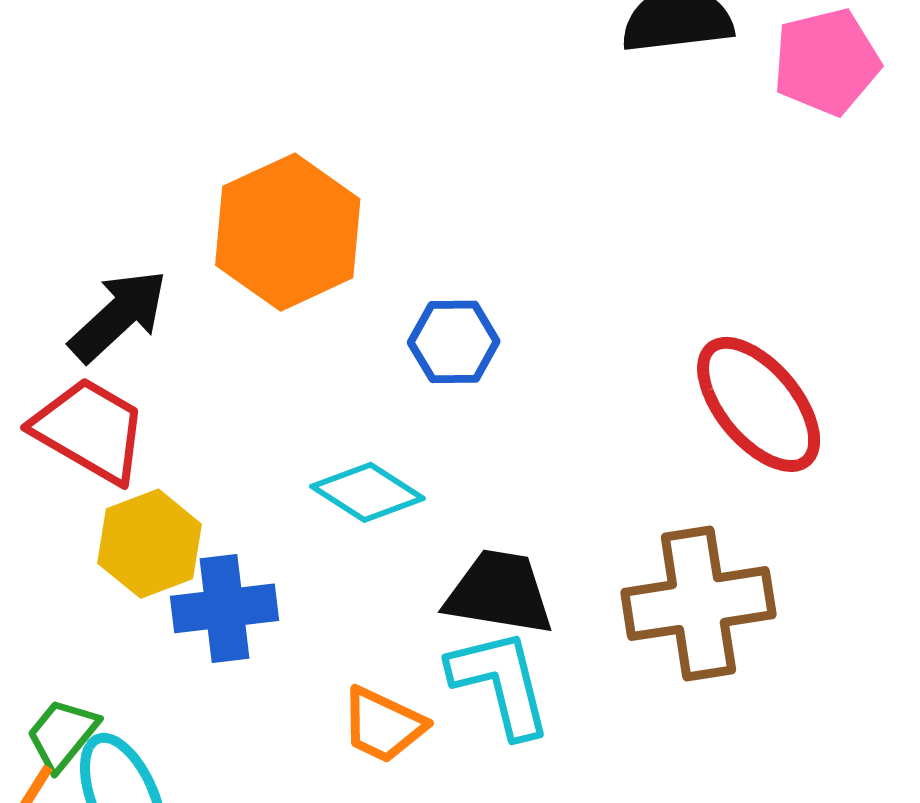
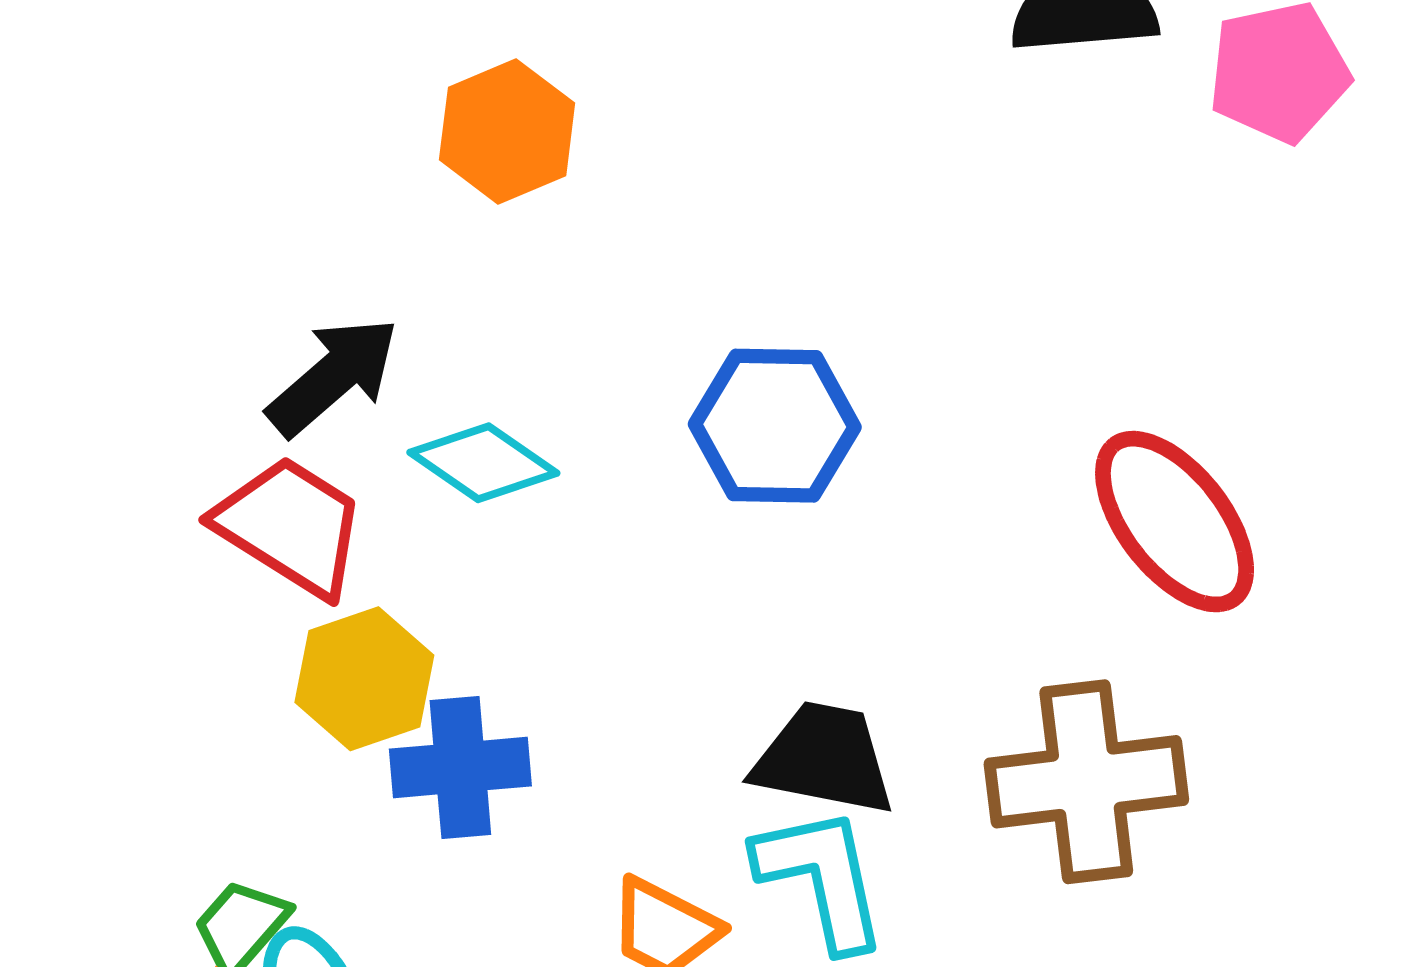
orange hexagon: (288, 232) -> (507, 131), moved, size x0.7
blue hexagon: (454, 342) -> (775, 426), size x1.4
cyan diamond: (368, 492) -> (483, 463), moved

